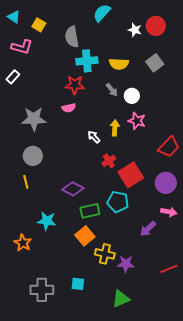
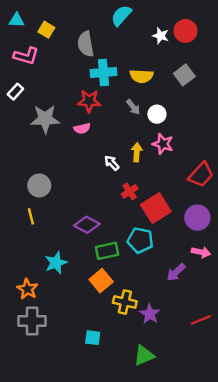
cyan triangle: (14, 17) -> (17, 20), turned -32
gray star: (34, 119) -> (45, 119), moved
cyan star: (47, 221) -> (56, 263), turned -30
purple star: (126, 264) -> (150, 314), turned 30
gray cross: (42, 290) -> (32, 321), moved

